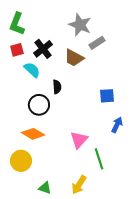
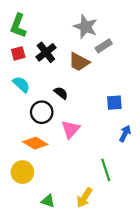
cyan semicircle: (32, 70) -> (21, 84), moved
black semicircle: (57, 87) -> (61, 93), turned -48
pink triangle: (79, 140) -> (71, 129), moved

